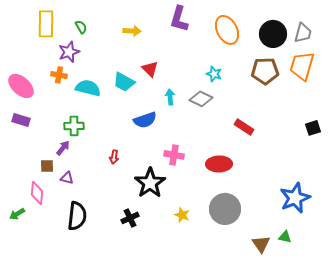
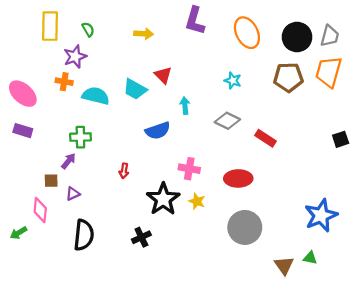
gray diamond: (201, 99) -> (227, 121), moved
purple triangle: (67, 178) -> (73, 194), turned -40
yellow star: (182, 215) -> (197, 201), moved

